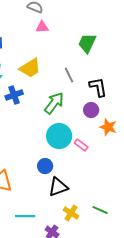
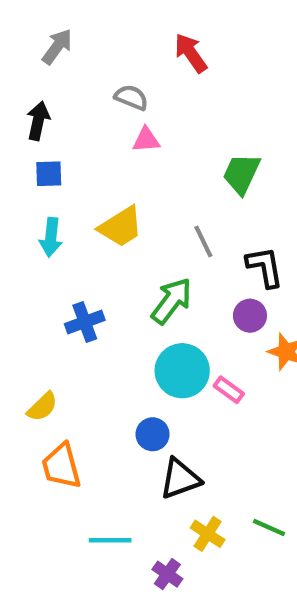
blue cross: (14, 95) -> (85, 322), moved

